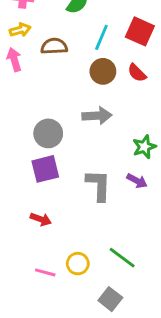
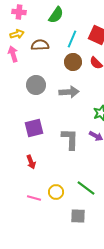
gray circle: (48, 133) -> (36, 85), moved
red arrow: (41, 219) -> (31, 162), turned 48
gray square: (110, 299) -> (78, 216), turned -35

